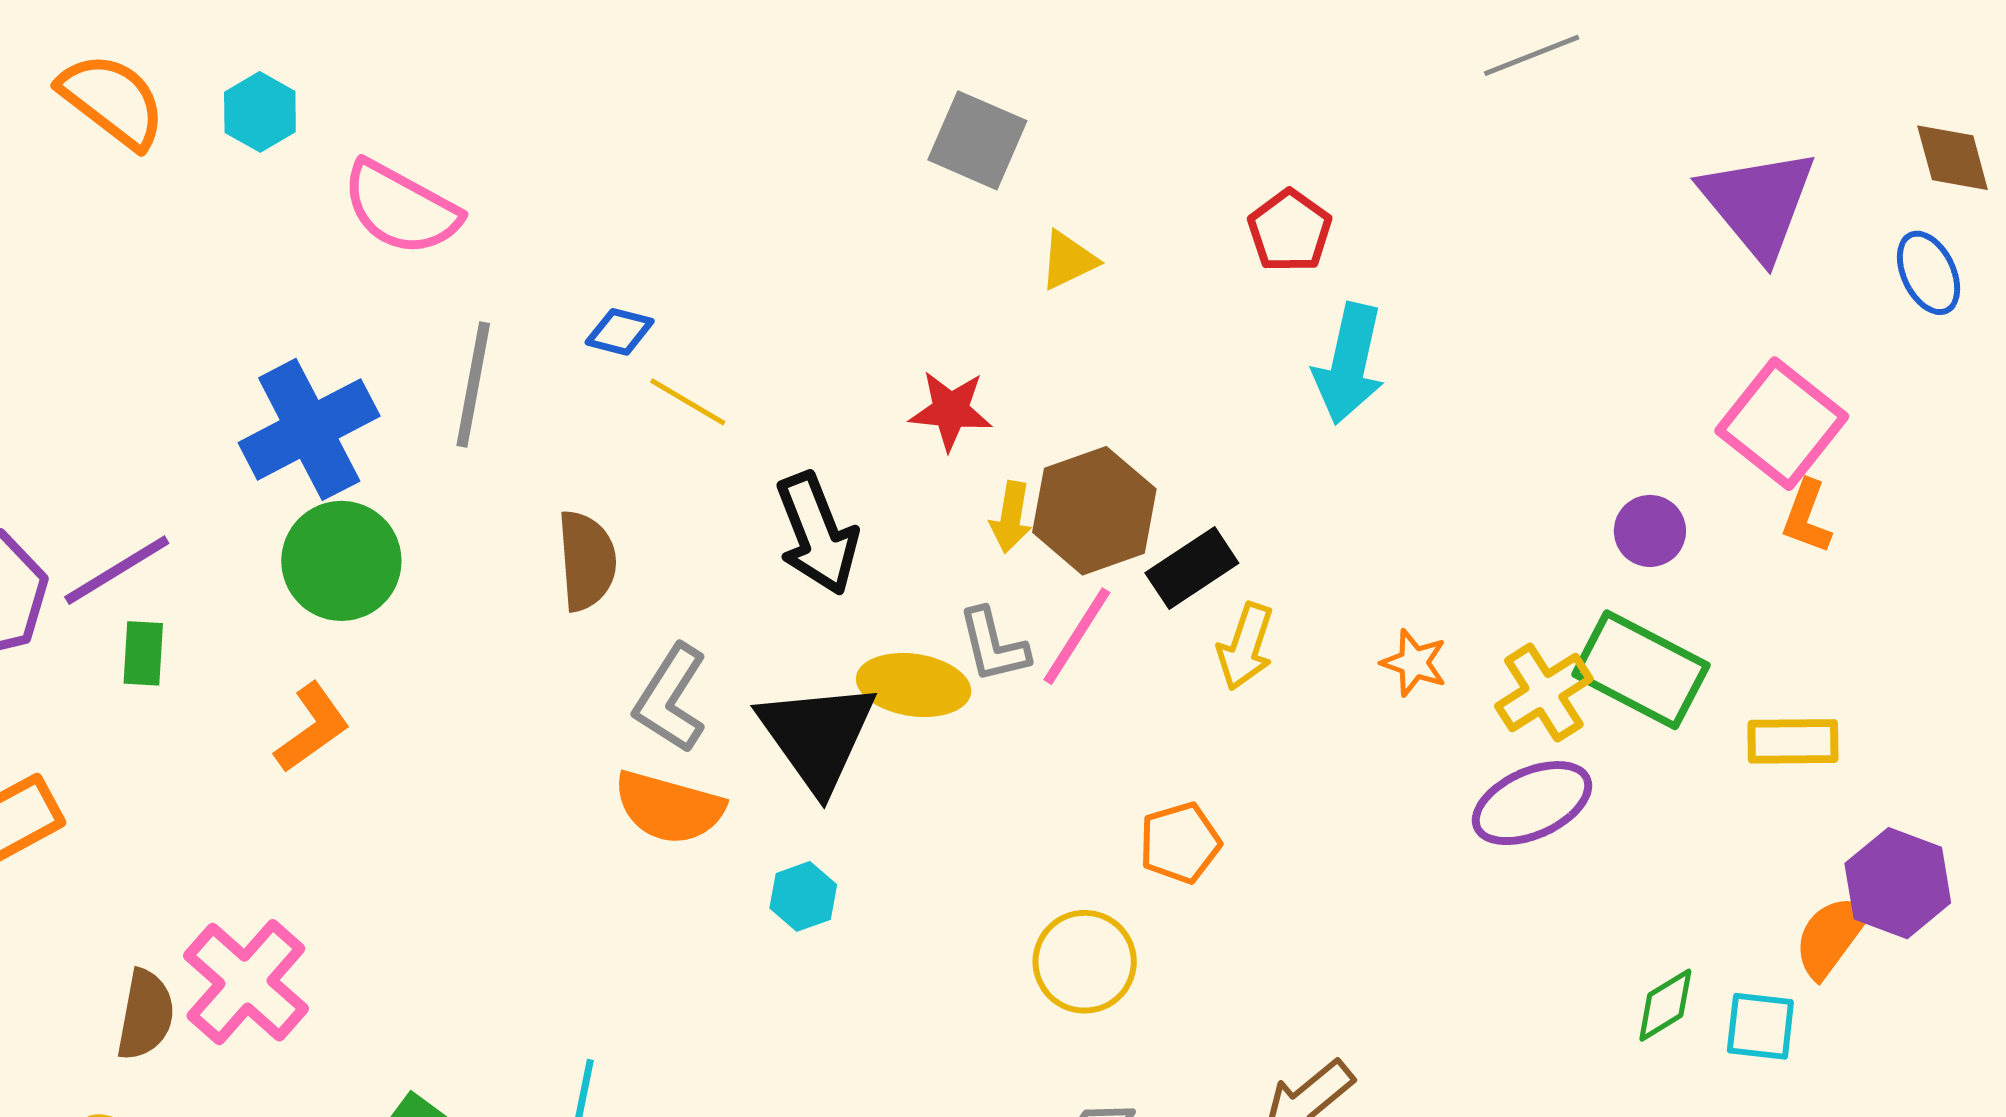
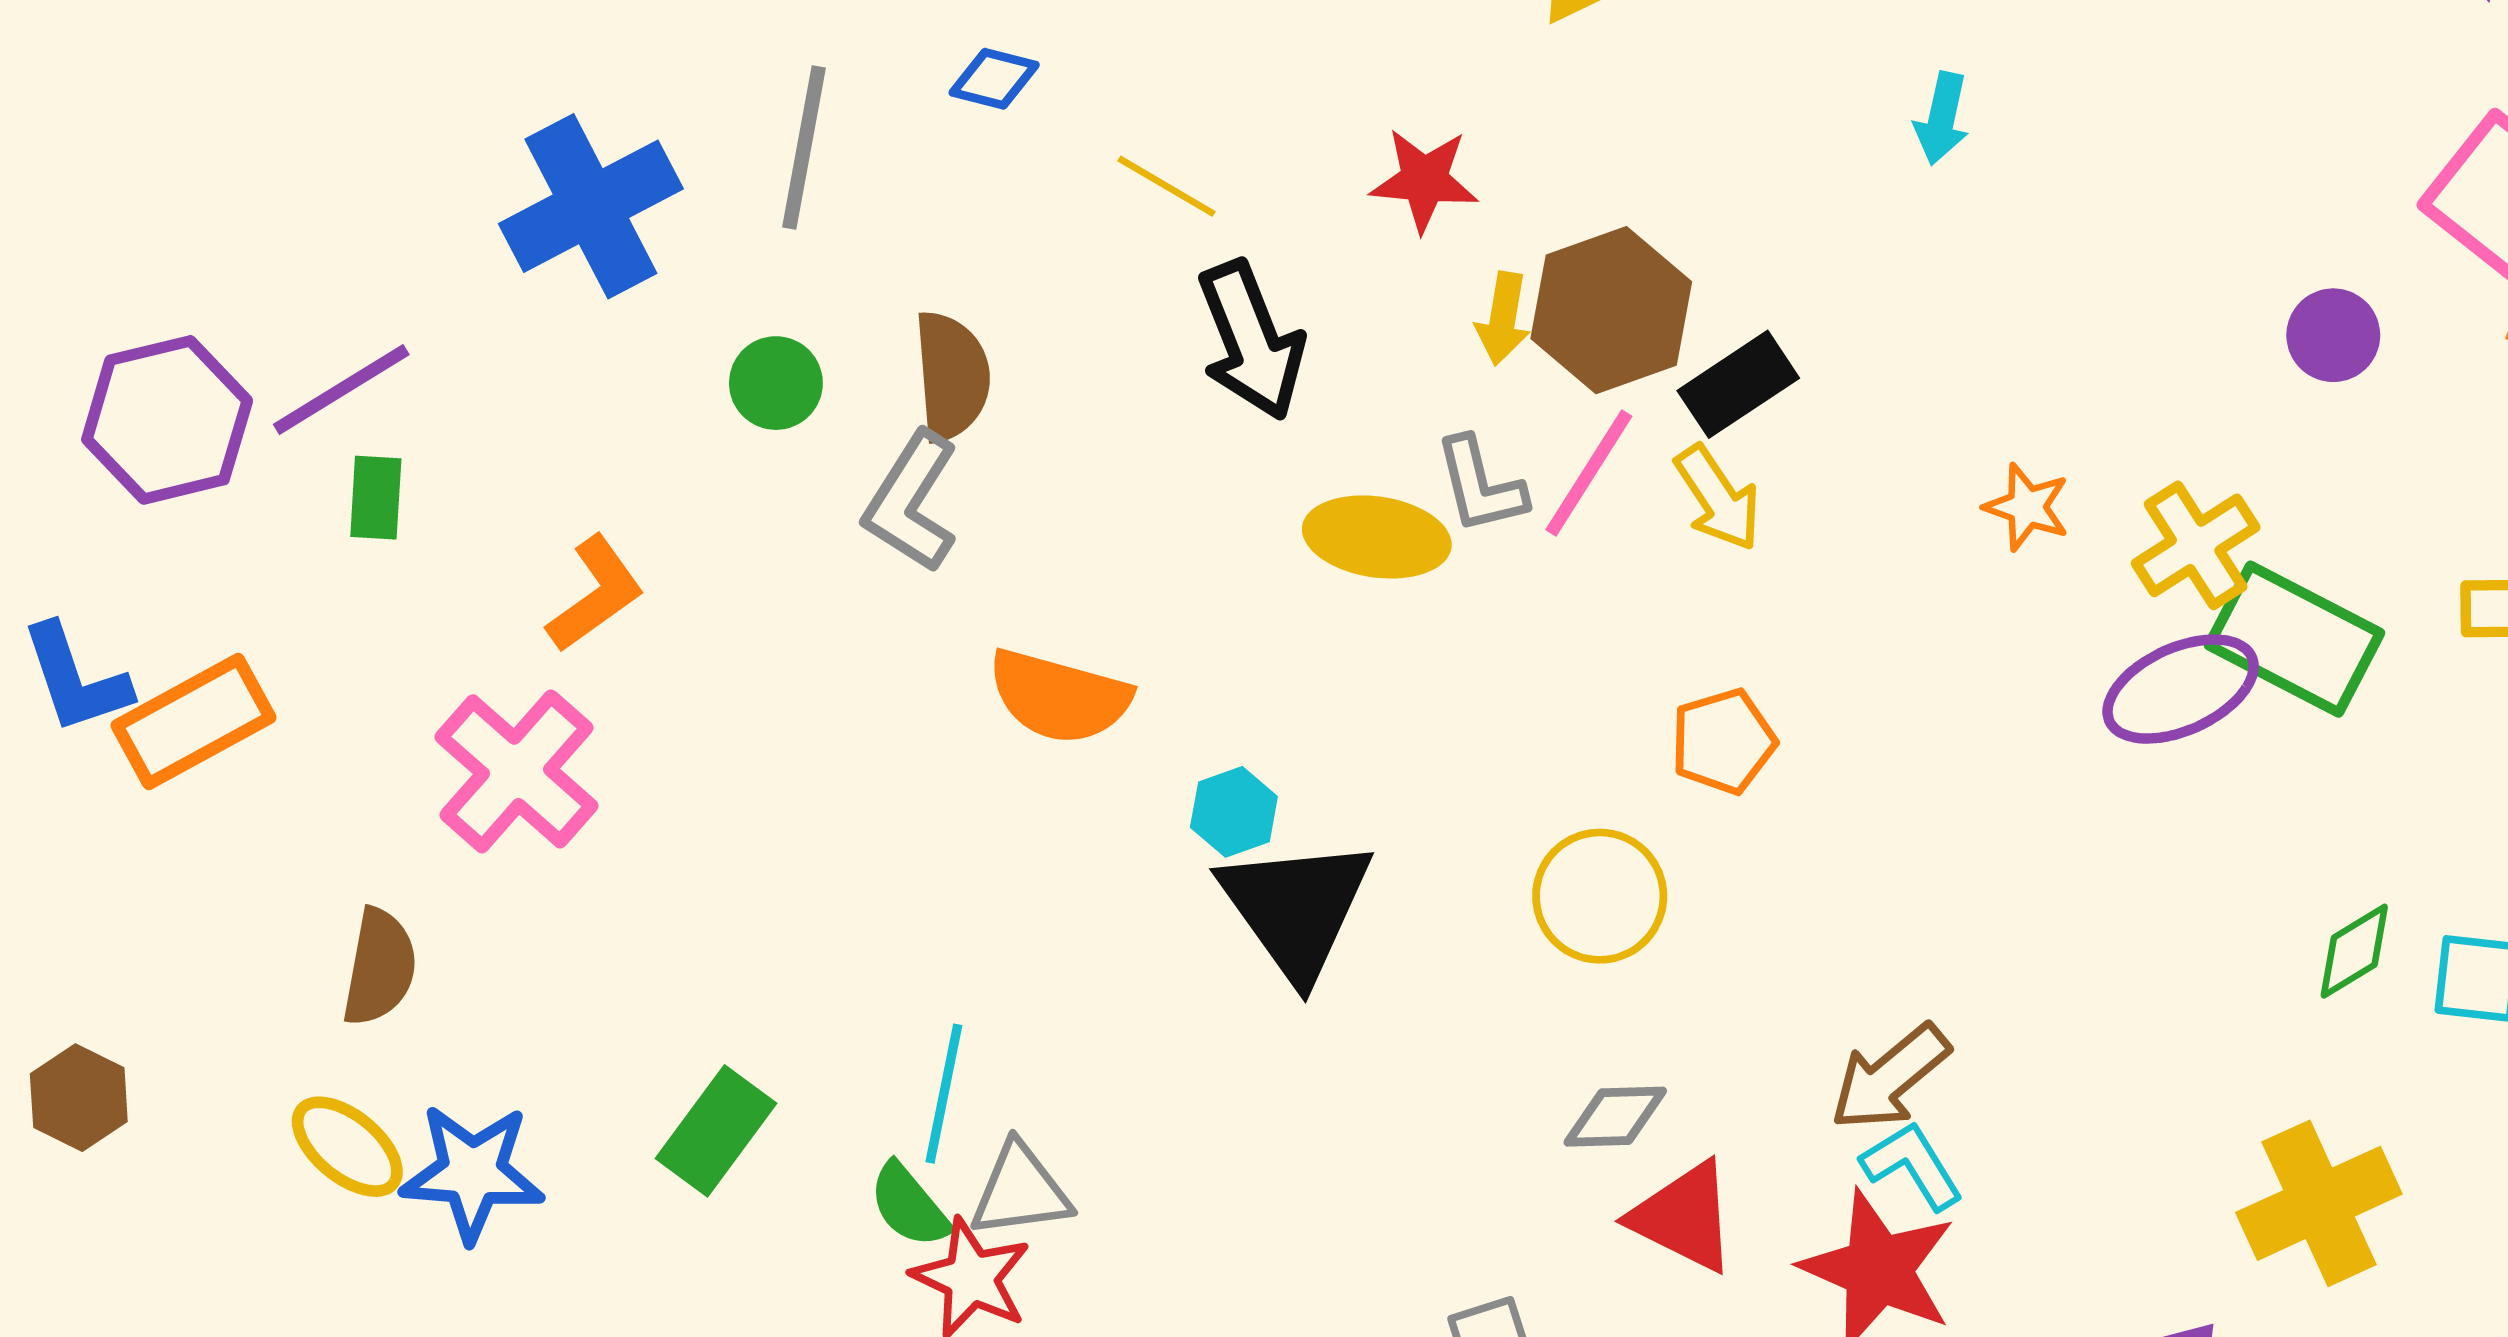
cyan arrow: (1349, 364) -> (1942, 119), size x0.6
yellow line: (688, 402) -> (1167, 186), moved
green circle: (341, 561) -> (776, 383), moved, size x0.6
yellow arrow: (1246, 646) -> (1718, 498), moved, turned -52
green rectangle: (1641, 670) -> (2295, 639), moved
gray L-shape: (671, 698) -> (911, 502), moved
black triangle: (817, 736) -> (1296, 908), moved
pink cross: (246, 982) -> (516, 771), moved

